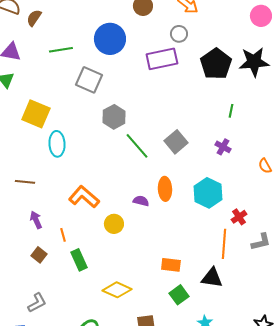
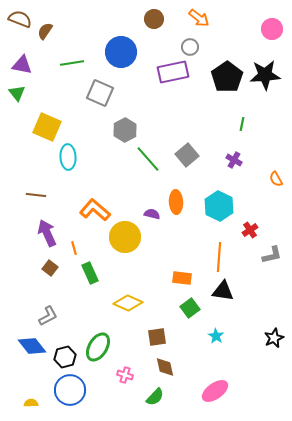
purple arrow: (36, 220) -> (47, 233), size x1.5
yellow circle: (114, 224) -> (125, 237), size x1.6
orange line: (224, 244) -> (219, 257), moved

